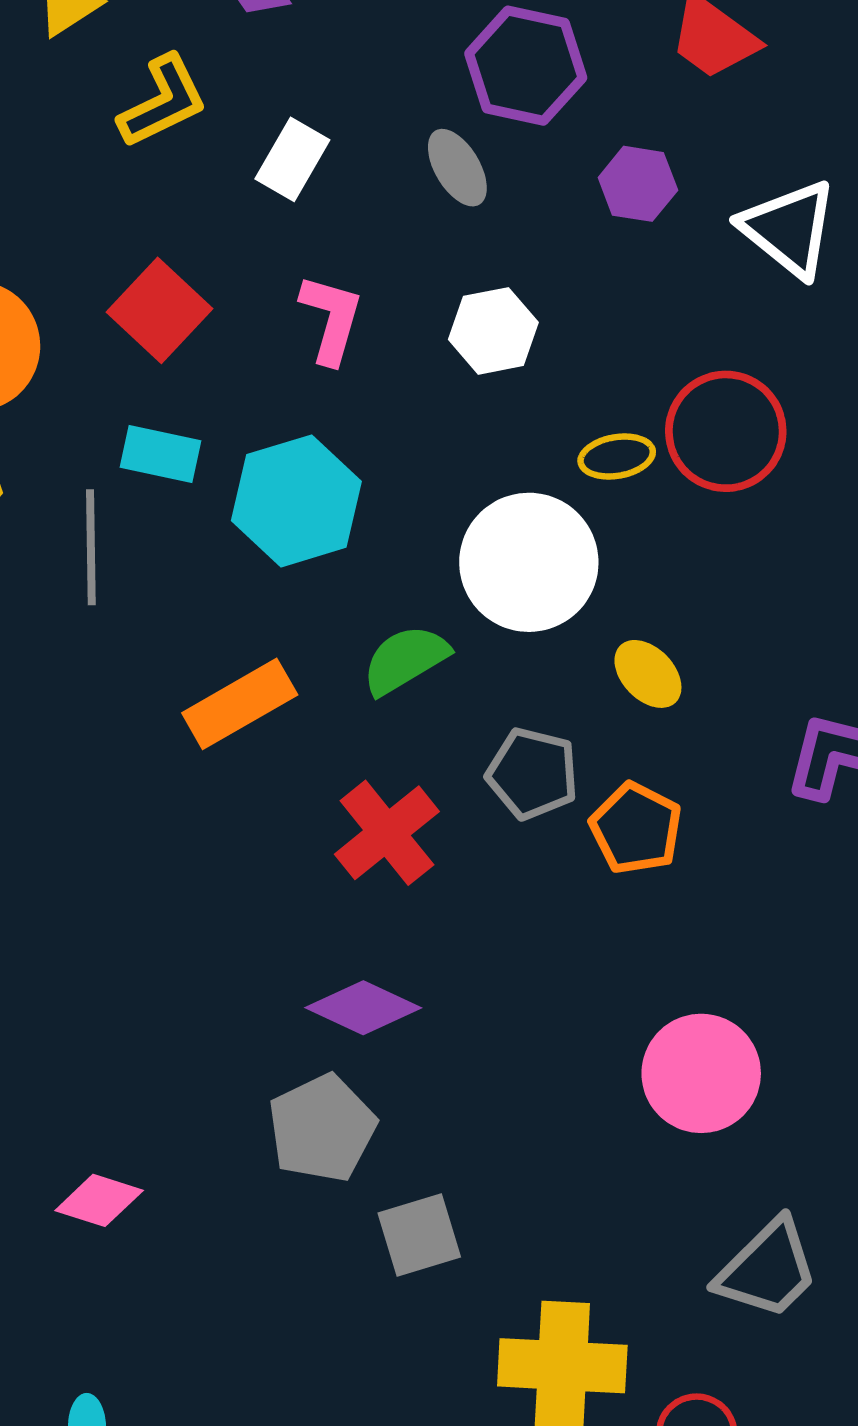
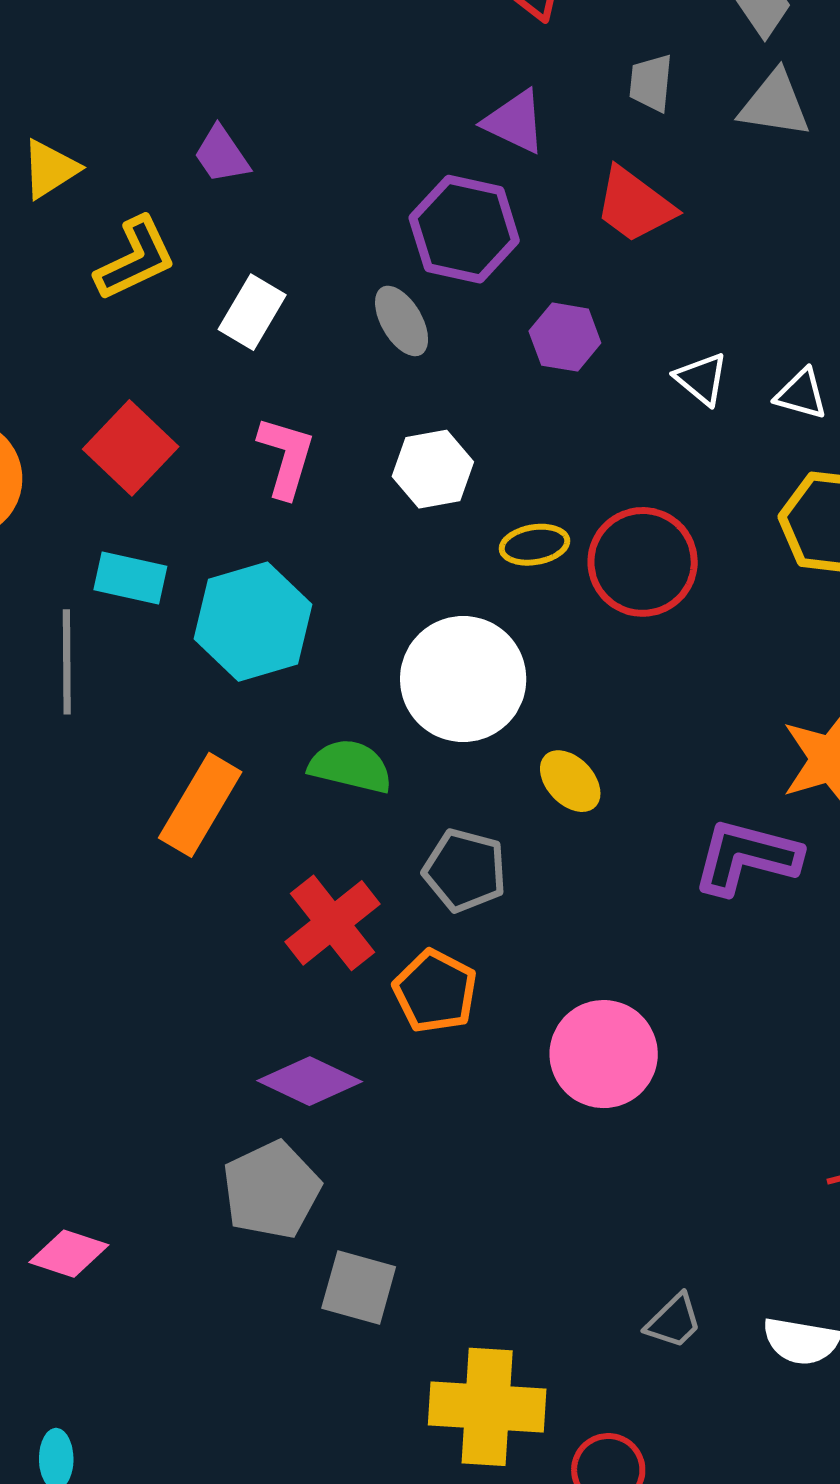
white triangle: (789, 229) -> (701, 379), size x0.6
yellow ellipse: (617, 456) -> (534, 545), moved
green semicircle: (405, 660) -> (350, 766), turned 44
orange rectangle: (240, 704) -> (200, 805), turned -30
orange pentagon: (636, 828) -> (435, 991), moved
pink circle: (701, 1073) -> (604, 1054), moved
gray square: (419, 1235) -> (359, 1288), turned 32
gray trapezoid: (767, 1269) -> (674, 1321), size x0.6

